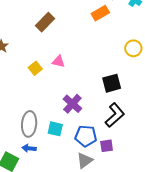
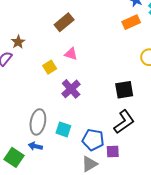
orange rectangle: (100, 13) -> (131, 22), moved
pink triangle: (58, 61) -> (71, 54), moved
purple cross: (72, 104) -> (71, 89), moved

